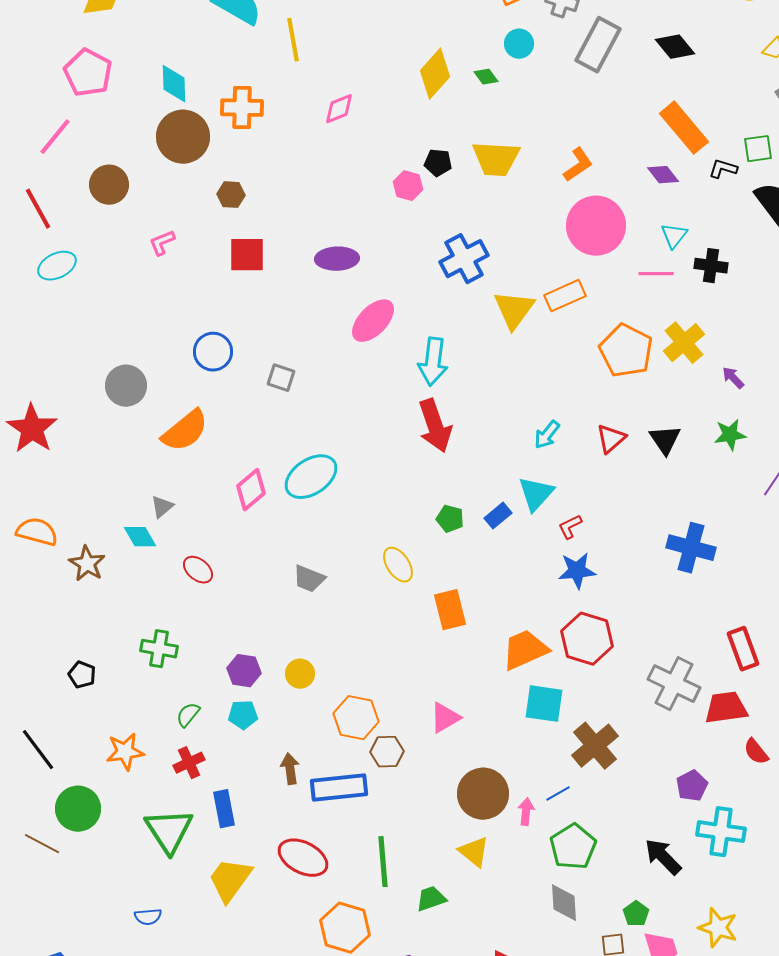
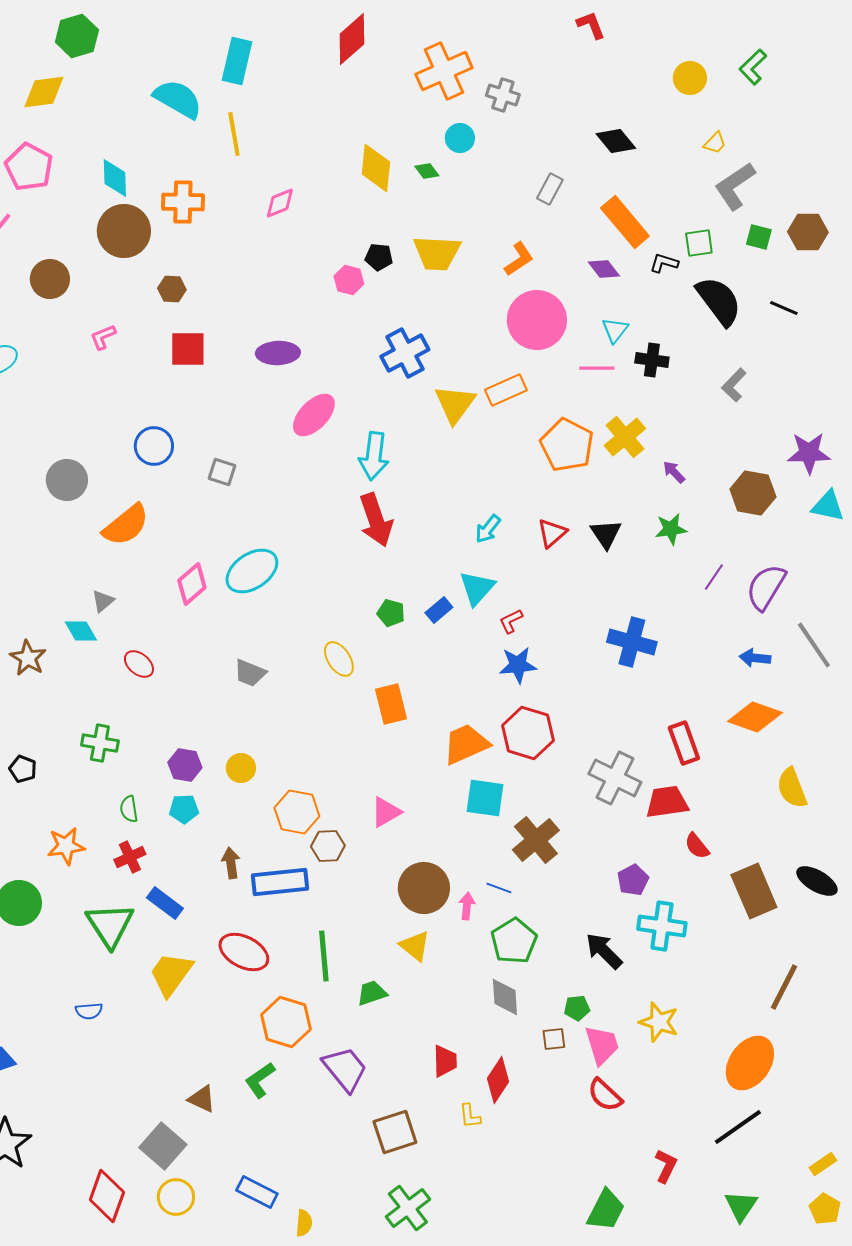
gray rectangle: (598, 45) -> (550, 189), moved, size x0.6
yellow diamond: (435, 74) -> (376, 168), turned -36
green semicircle: (188, 715) -> (129, 809), turned -48
blue line: (558, 794) -> (499, 888), turned 50
blue rectangle: (224, 809) -> (165, 903), turned -42
green pentagon: (636, 914) -> (577, 1008), turned 30

